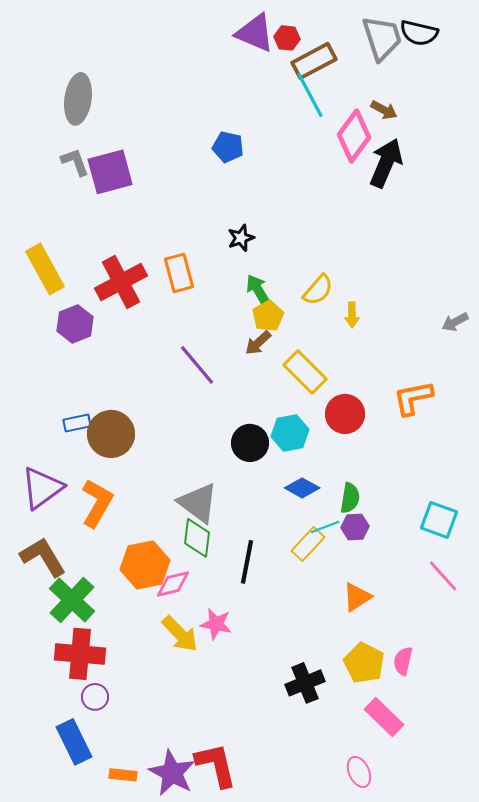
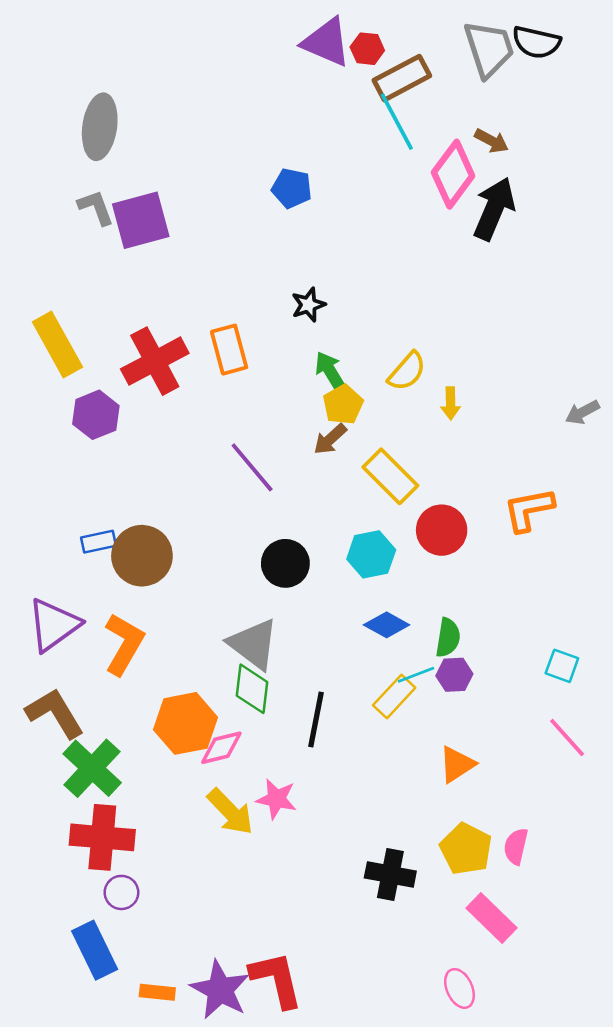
black circle: (250, 443) -> (285, 563), moved
cyan square: (439, 520) -> (562, 666), size x0.7
black cross: (305, 683) -> (390, 875), turned 33

